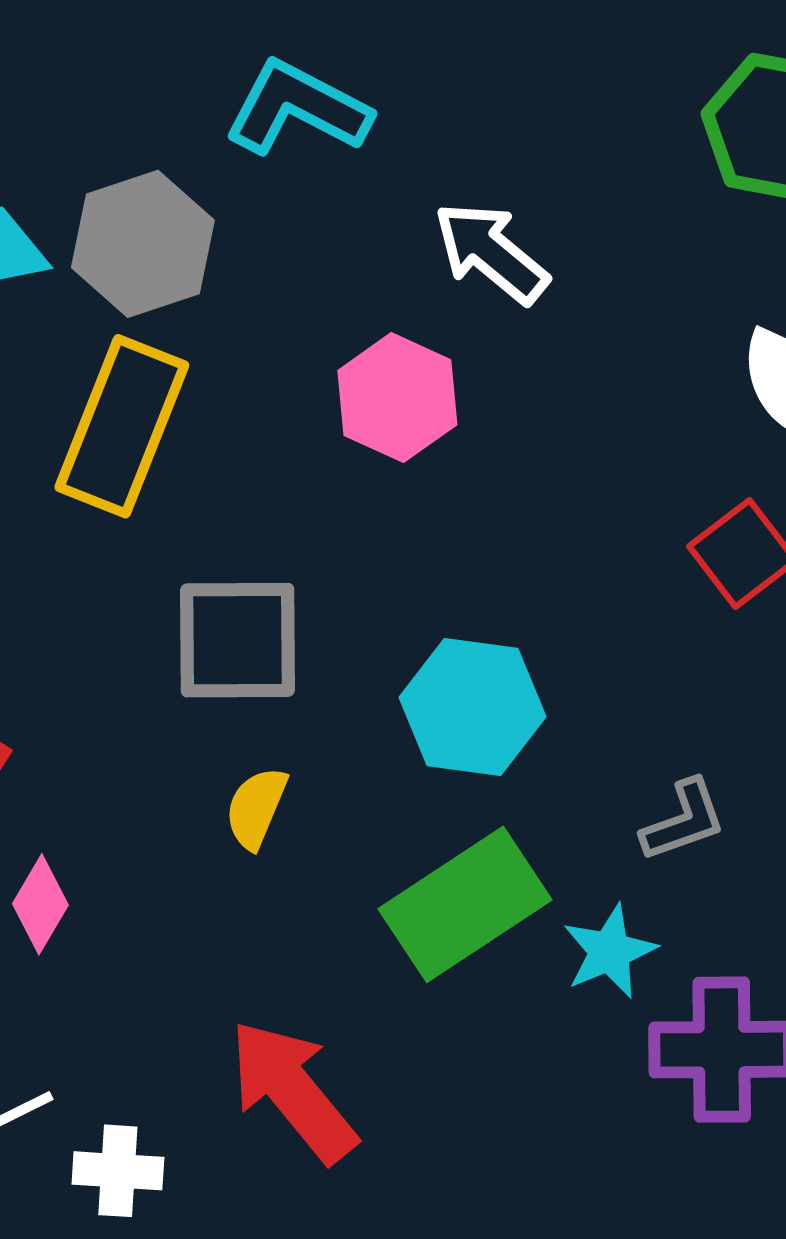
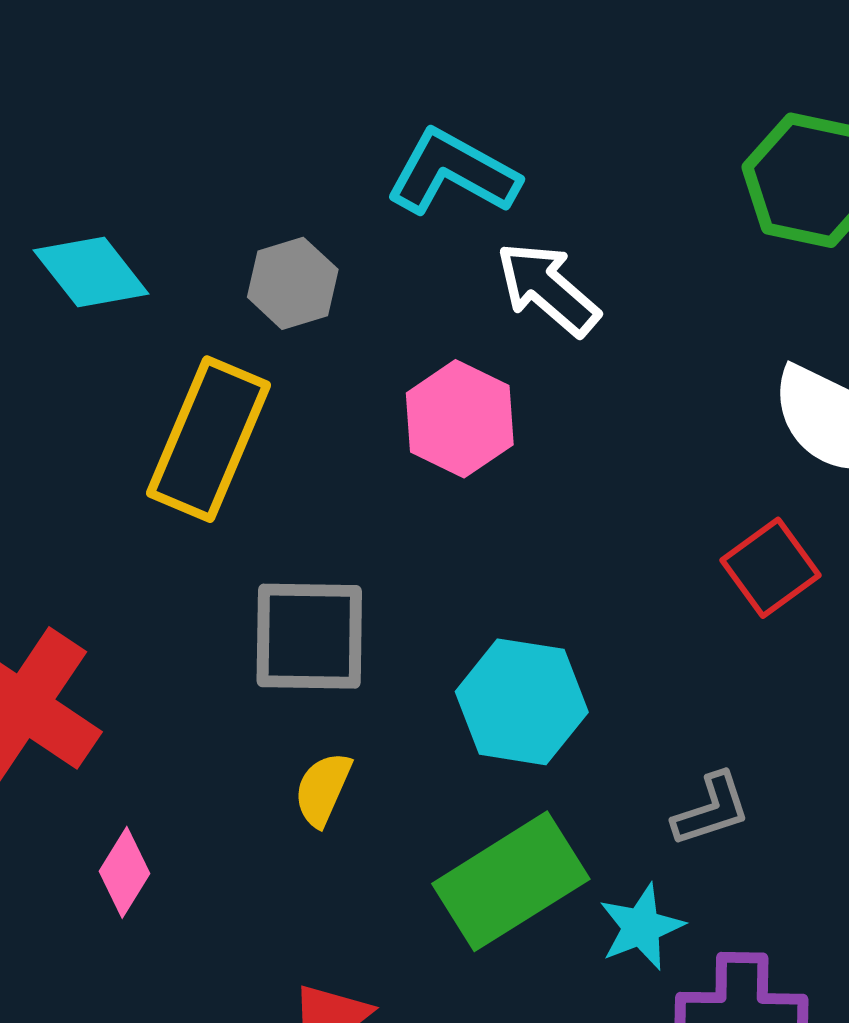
cyan L-shape: (297, 108) -> (453, 173), moved
gray hexagon: (143, 244) -> (293, 283), moved, size x0.7

